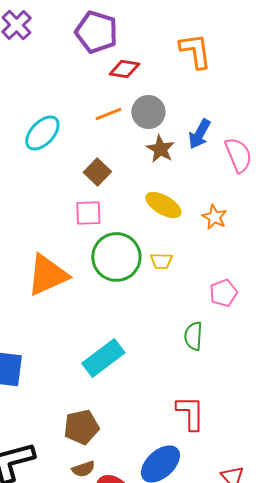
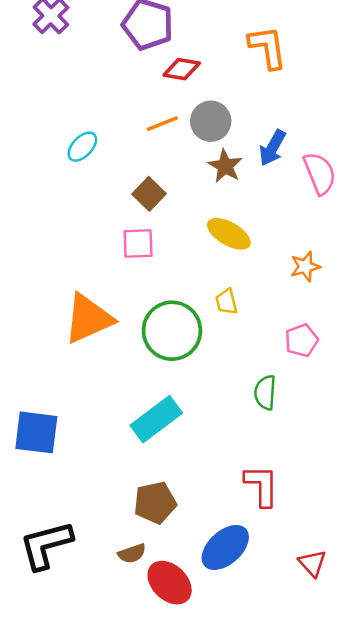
cyan ellipse: (42, 133) -> (82, 147), size x0.7
orange star: (214, 217) -> (305, 267), moved, turned 30
green circle: (116, 257) -> (172, 331), moved
yellow trapezoid: (161, 261) -> (226, 302), turned 75
brown pentagon: (81, 427) -> (155, 503), moved

